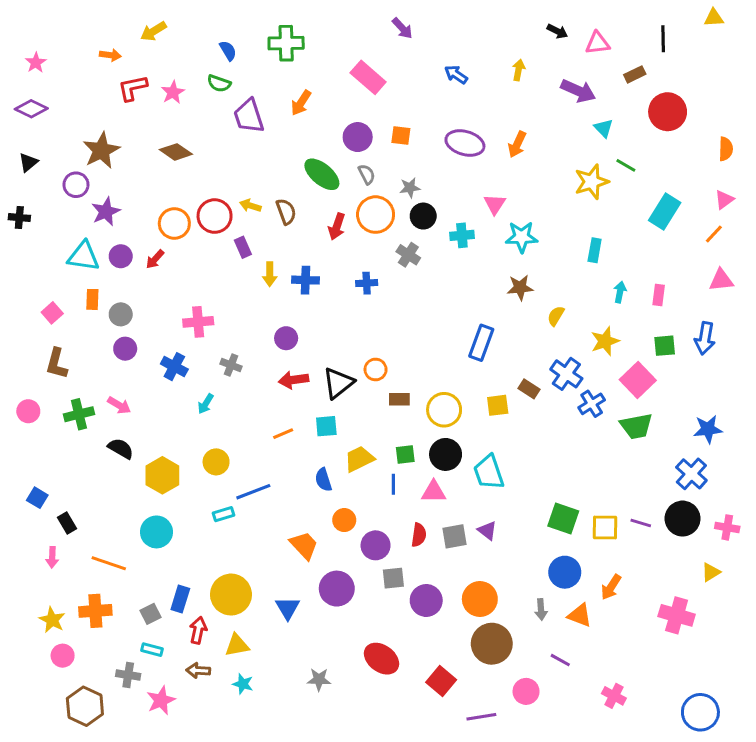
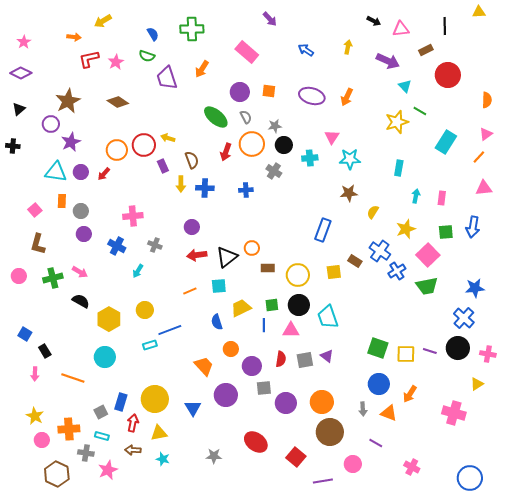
brown semicircle: (286, 212) -> (192, 160), moved
orange cross: (95, 611) -> (69, 429), moved

